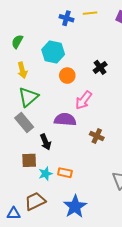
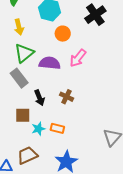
black cross: (100, 67) -> (95, 15), moved, size x1.5
purple semicircle: (65, 120) -> (50, 63), moved
brown cross: (97, 136) -> (66, 97), moved

